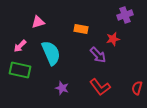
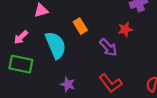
orange rectangle: (81, 29) -> (80, 26), moved, turned 48

